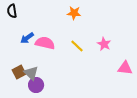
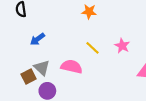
pink semicircle: (45, 43) -> (72, 67), moved
gray triangle: (31, 73) -> (42, 68), moved

